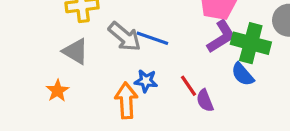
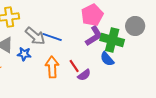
blue star: (146, 81) -> (24, 54), moved
orange arrow: (126, 101) -> (52, 67), moved
purple semicircle: (205, 101) -> (84, 75), turned -104

